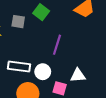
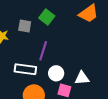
purple line: (57, 45) -> (43, 51), moved
white circle: (43, 72) -> (56, 73), moved

